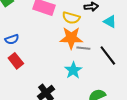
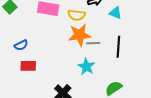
black line: (108, 55) -> (118, 47), turned 50
red rectangle: (16, 61) -> (28, 66), turned -42

